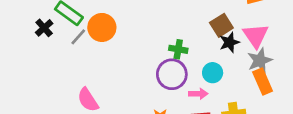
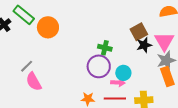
gray line: (78, 37) -> (27, 66), moved
cyan circle: (213, 73) -> (123, 73), moved

